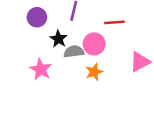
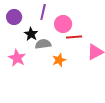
red line: (114, 22) -> (74, 37), moved
pink circle: (94, 44) -> (63, 24), moved

